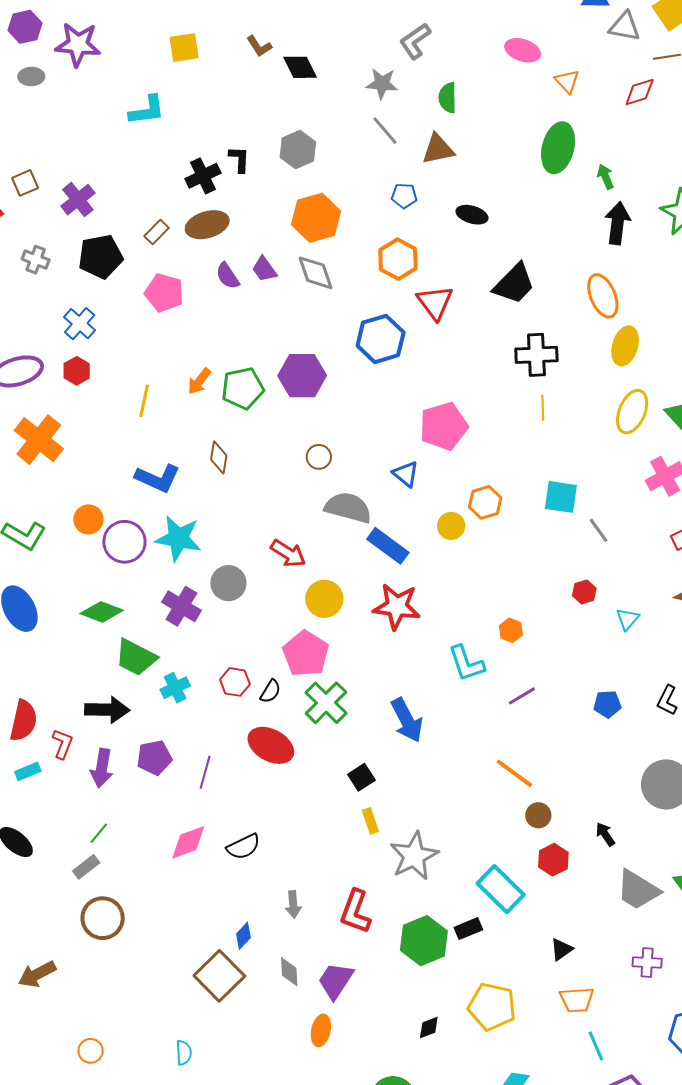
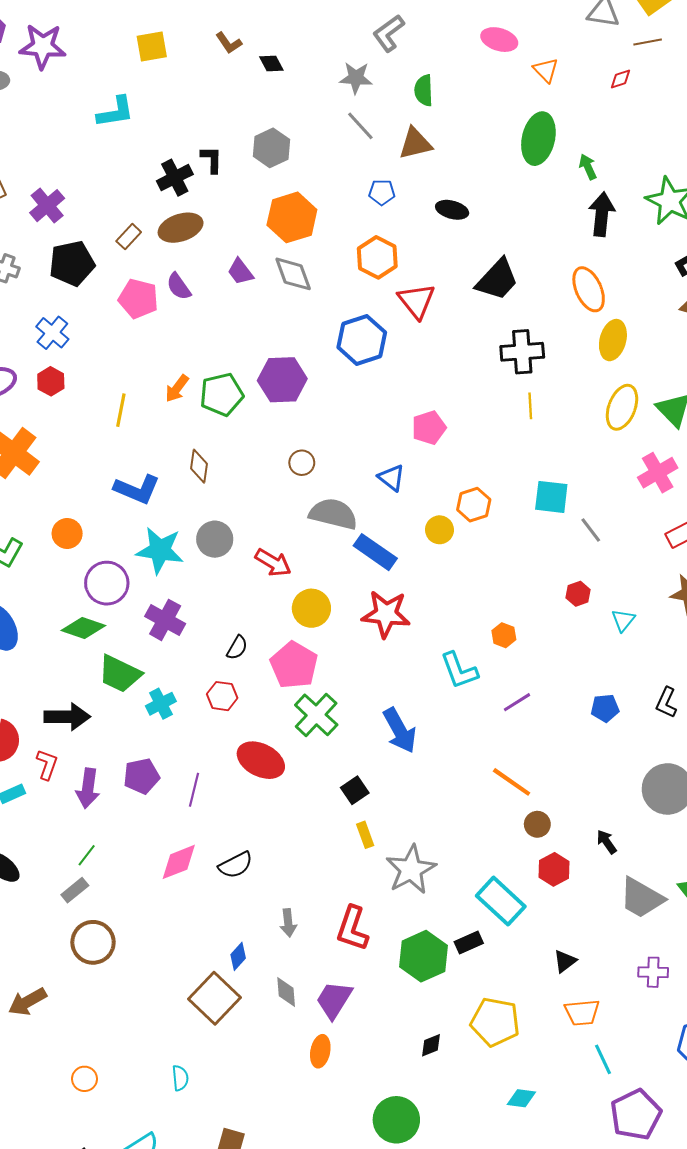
black diamond: (300, 67) -> (271, 63), size x0.7
red diamond: (640, 92) -> (621, 79), size x0.7
purple semicircle: (228, 276) -> (179, 286), moved
pink pentagon: (444, 426) -> (429, 428), size x0.7
purple circle: (124, 542) -> (107, 583), moved
gray circle: (228, 583) -> (215, 539), moved
black semicircle: (270, 691) -> (237, 648), moved
black arrow: (107, 710) -> (67, 717), moved

